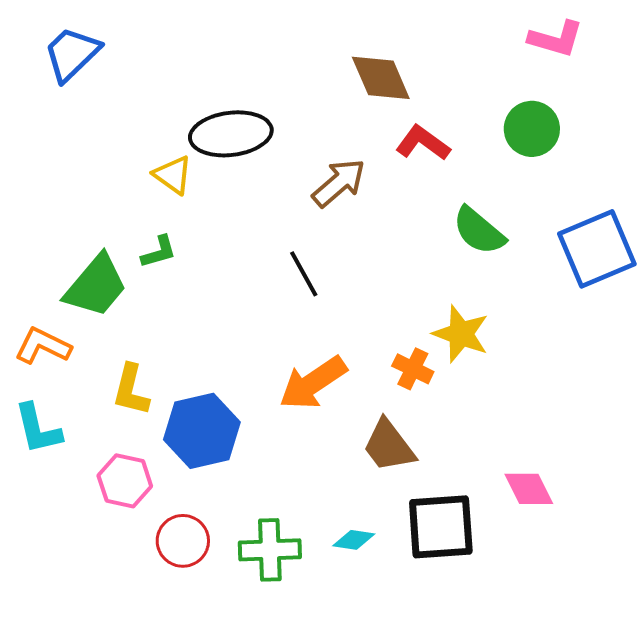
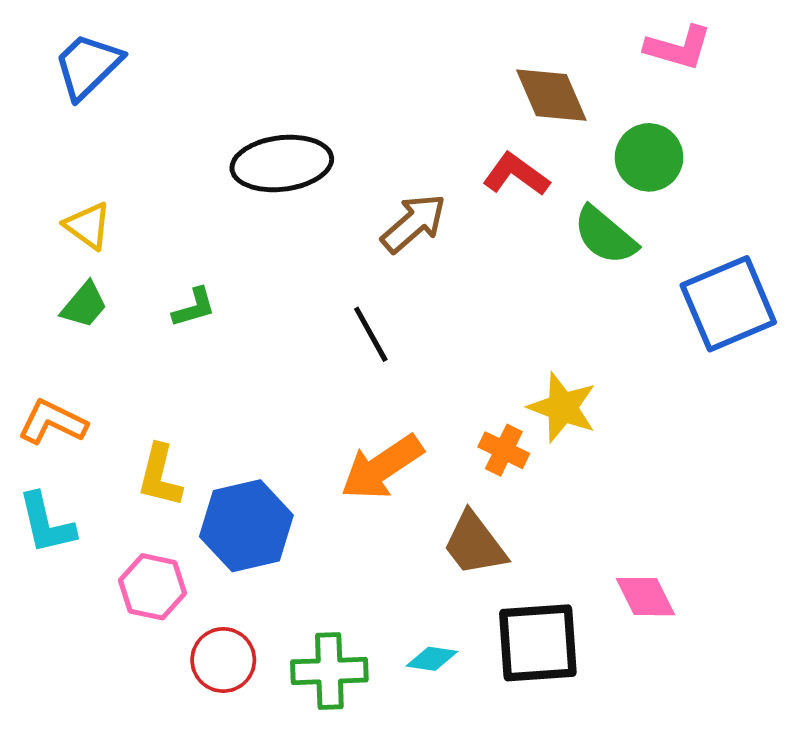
brown diamond: (381, 78) -> (551, 95), moved
yellow triangle: (173, 175) -> (88, 226), moved
green semicircle: (479, 231) -> (605, 235), moved
green trapezoid: (96, 286) -> (84, 305), moved, size x0.6

